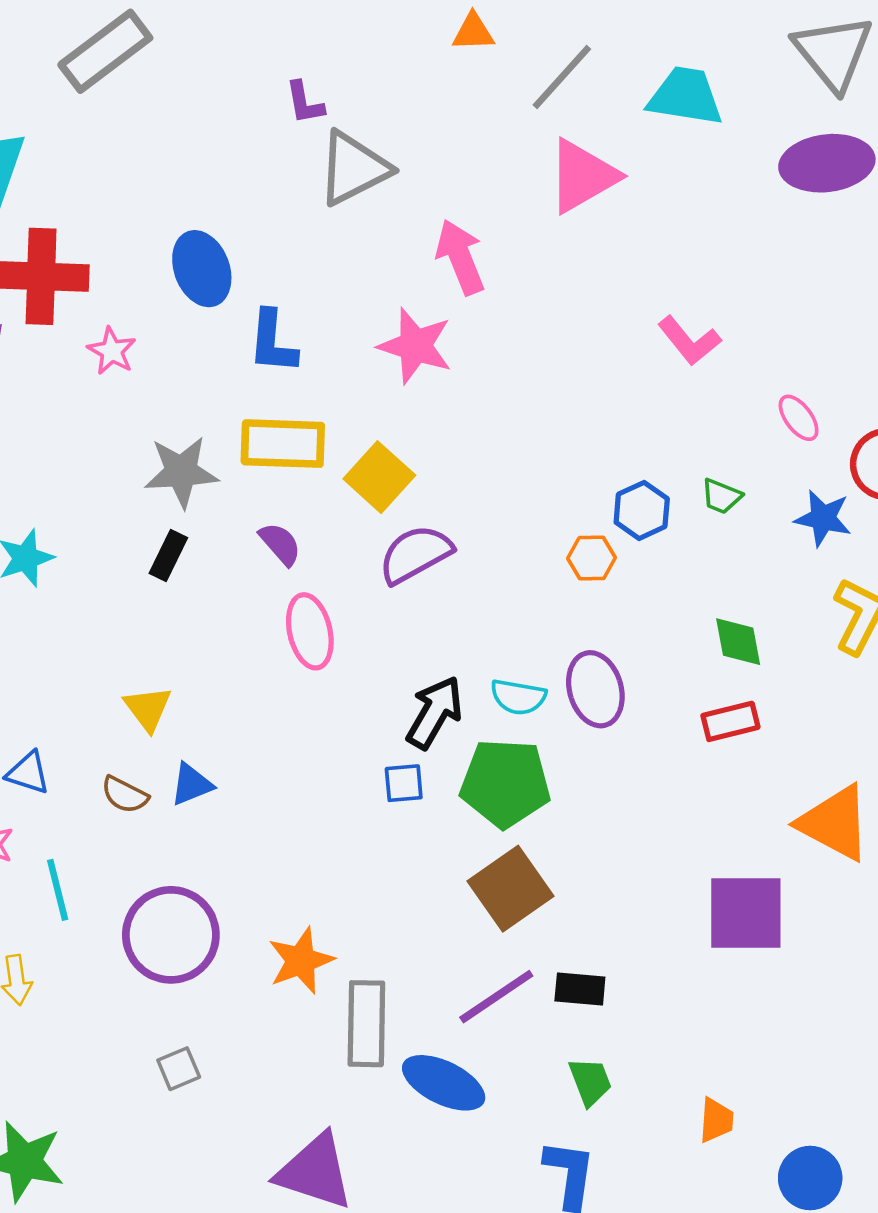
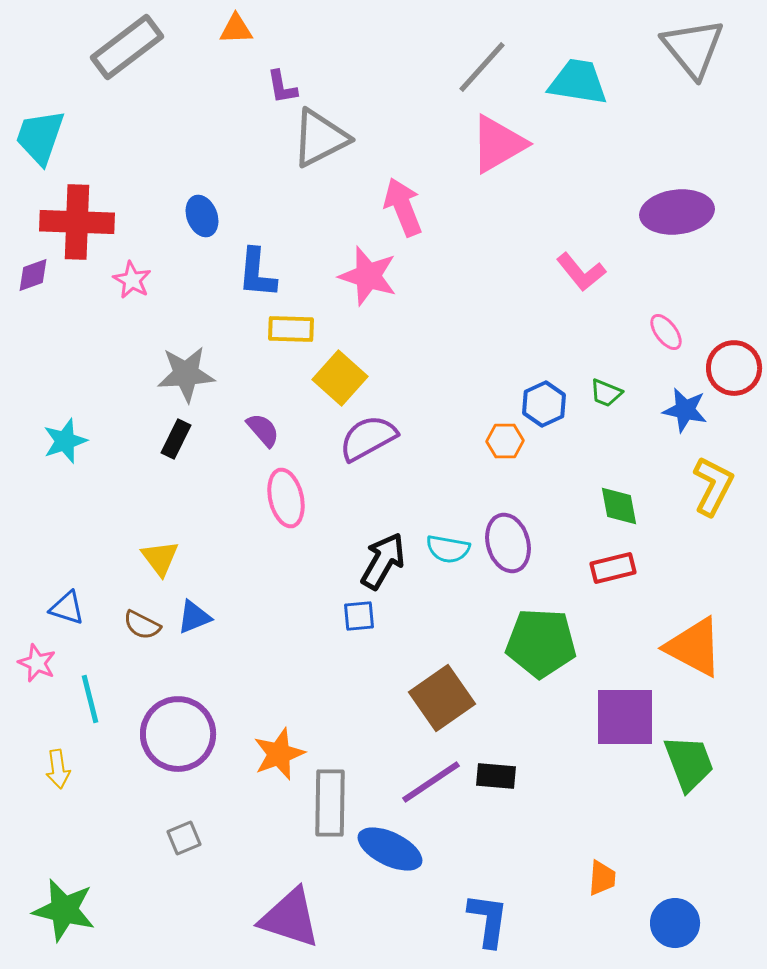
orange triangle: (473, 32) -> (236, 29), moved
purple ellipse: (827, 163) -> (677, 212), moved
blue ellipse: (202, 269) -> (202, 216), size x0.7
yellow rectangle: (283, 444) -> (291, 329), moved, size x0.7
green pentagon: (505, 783) -> (541, 643), moved
green trapezoid: (590, 1082) -> (689, 763), moved, size x1.5

